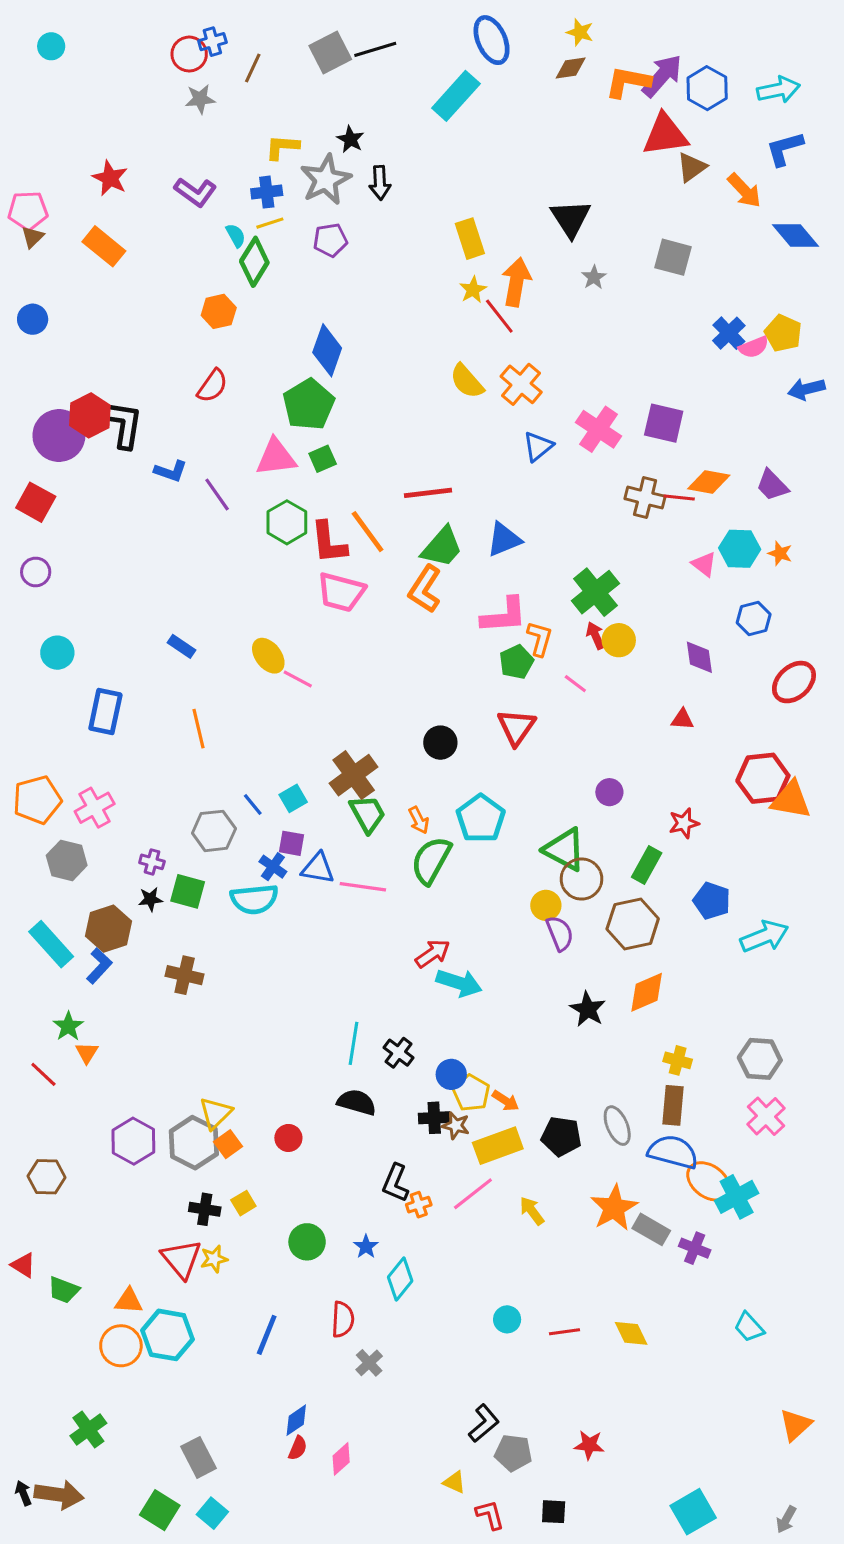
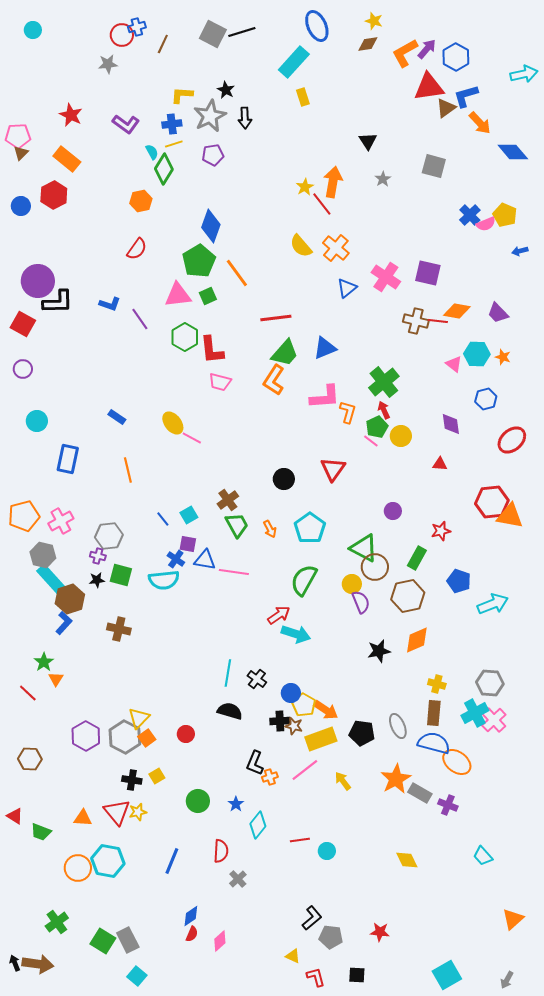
gray square: (330, 52) -> (213, 34), turned -36
purple arrow: (662, 76) -> (427, 49), size x0.7
orange L-shape: (628, 82) -> (405, 53), turned -40
cyan arrow: (778, 90) -> (524, 74), moved
gray star: (200, 99) -> (108, 64), moved
blue L-shape: (785, 149) -> (466, 96), moved
black triangle: (571, 218) -> (368, 141), size x0.7
yellow rectangle: (470, 239) -> (303, 97), moved, size x0.7
blue arrow: (806, 389) -> (520, 251), size x0.7
red hexagon: (90, 415) -> (54, 195), moved
black L-shape: (124, 425) -> (58, 302), moved, turned 80
orange line: (368, 532) -> (237, 273), moved
pink trapezoid: (341, 592) -> (220, 382), size x0.7
yellow circle: (619, 640) -> (401, 436), moved
green pentagon: (516, 662) -> (377, 427), moved
brown cross: (354, 775) -> (228, 500), size x0.7
gray hexagon: (214, 831) -> (109, 536), moved
green semicircle: (431, 860) -> (304, 580), moved
cyan rectangle: (51, 944) -> (51, 579), moved
black star: (588, 1009) -> (379, 651), turned 30
orange arrow: (506, 1101) -> (326, 710), size x1.4
cyan cross: (737, 1197) -> (475, 713), moved
orange triangle: (129, 1301) -> (83, 818), moved
red line: (564, 1332) -> (300, 840), moved
green square: (160, 1510) -> (103, 941), moved

